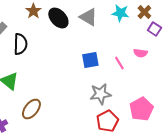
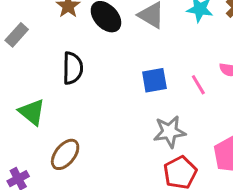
black semicircle: (20, 44) -> (73, 68), moved

